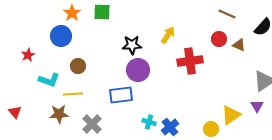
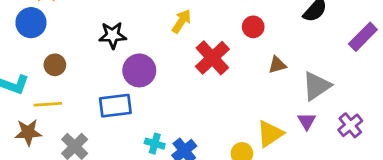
black star: (132, 45) -> (113, 35), moved
brown triangle: (239, 45) -> (277, 65), moved, turned -40
red cross: (190, 61) -> (212, 58), turned -35

